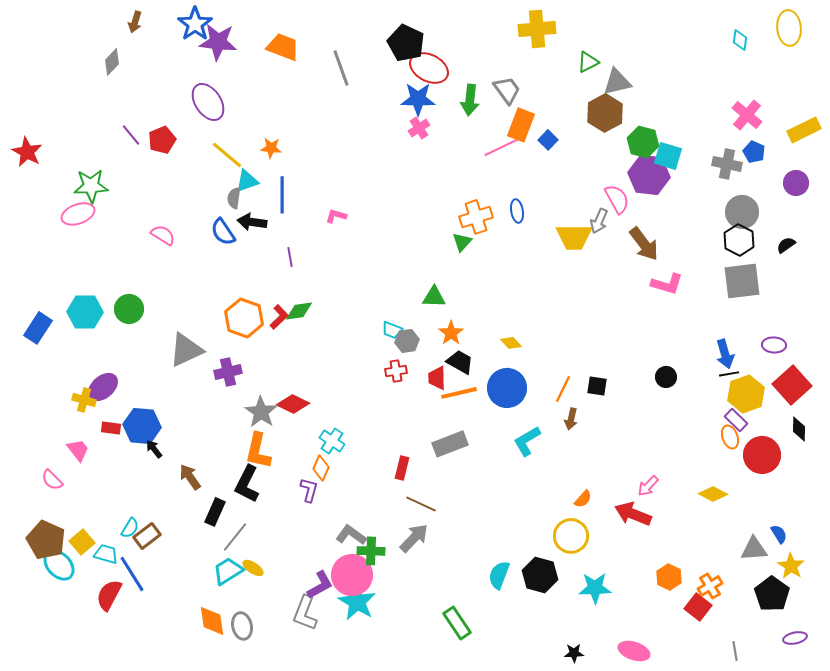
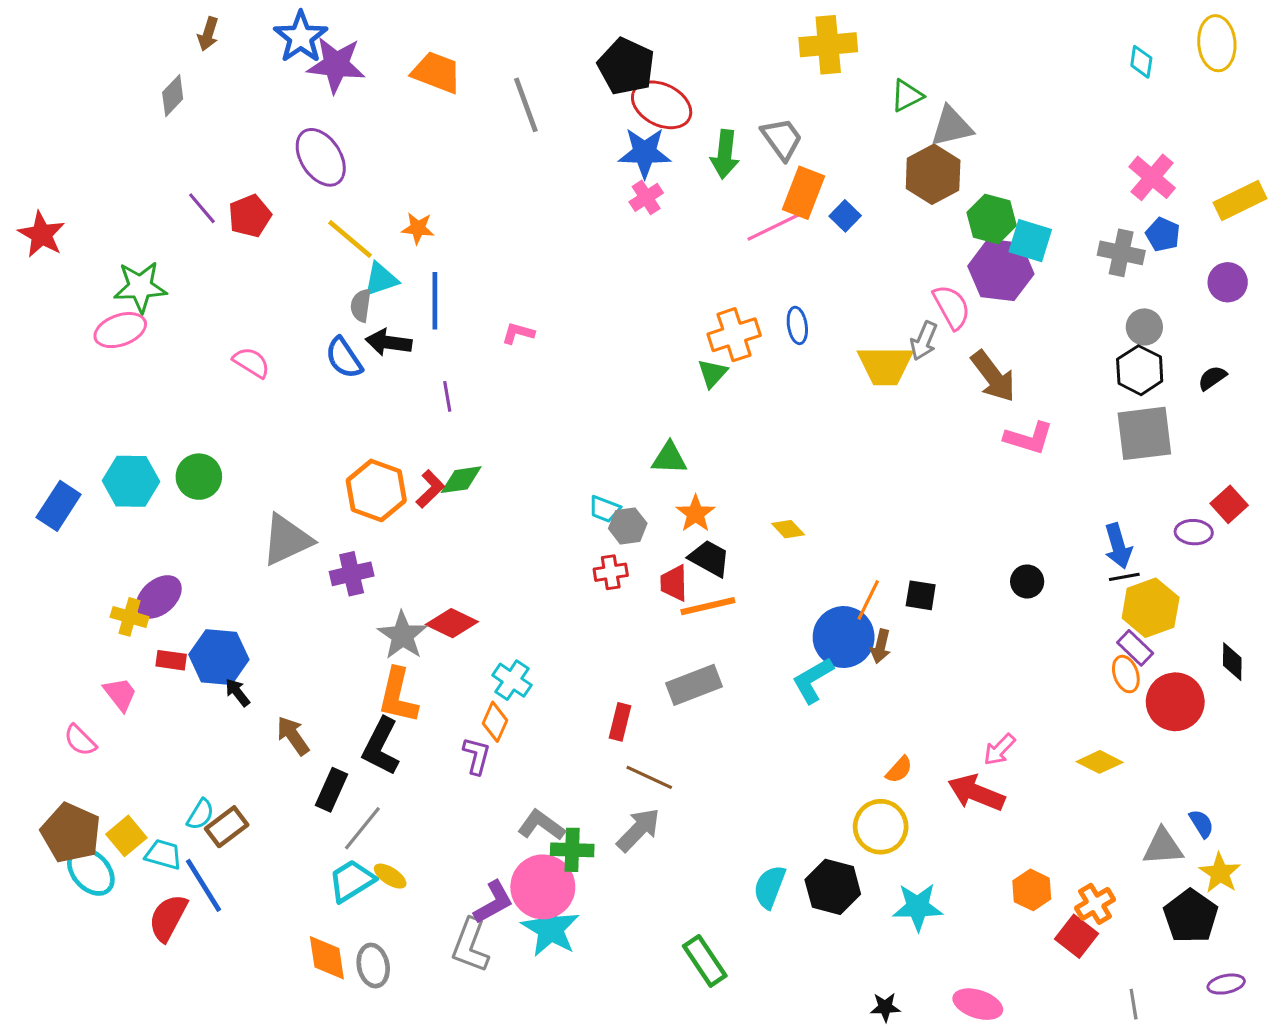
gray circle: (742, 212) -> (1144, 327), size x0.7
red square: (792, 385) -> (1229, 504), moved, size x0.6
blue circle: (507, 388) -> (844, 637), moved

